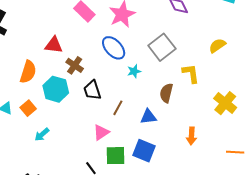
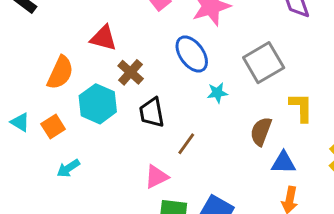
blue triangle: (148, 117) -> (283, 163), moved

